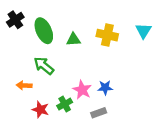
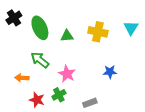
blue star: (105, 88) -> (110, 72), moved
pink star: (82, 90) -> (67, 74), moved

